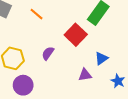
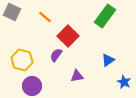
red square: (76, 35) -> (68, 36), moved
purple triangle: (85, 75) -> (77, 76), moved

